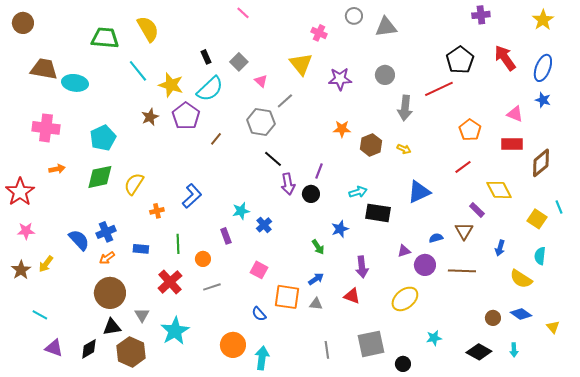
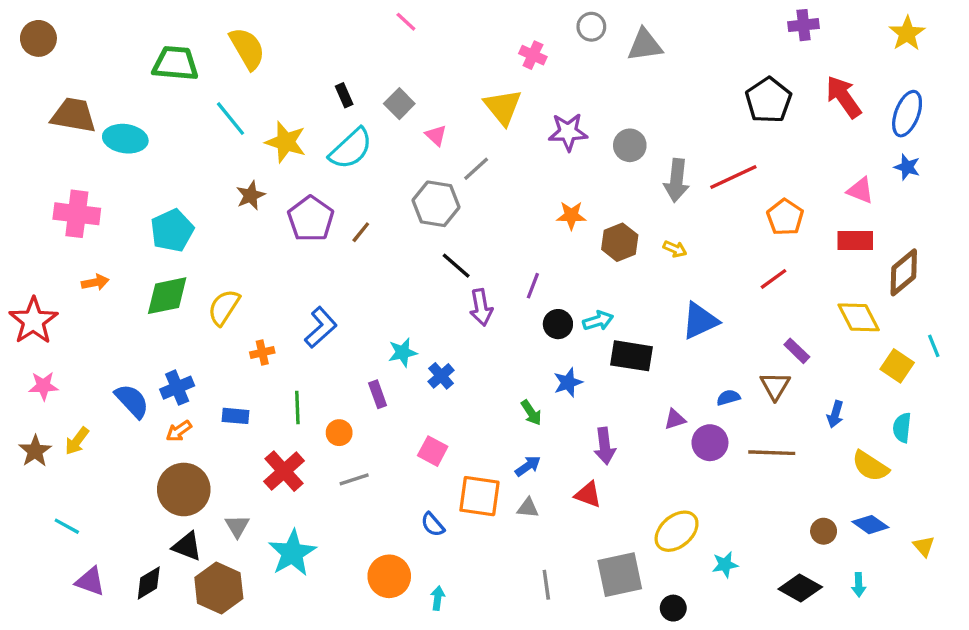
gray circle: (385, 75) -> (630, 145), moved
red line: (439, 89) -> (733, 177), moved
purple pentagon: (186, 116) -> (311, 219), moved
yellow diamond: (499, 190) -> (859, 317), moved
black circle: (311, 194) -> (558, 324), moved
yellow ellipse: (405, 299) -> (677, 531), moved
black triangle: (112, 327) -> (187, 546), turned 30
cyan arrow: (262, 358) -> (438, 598), size x0.6

